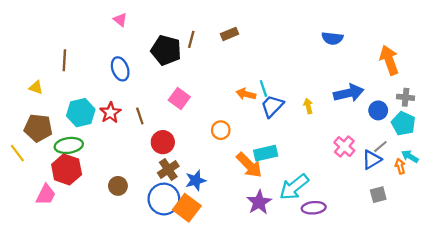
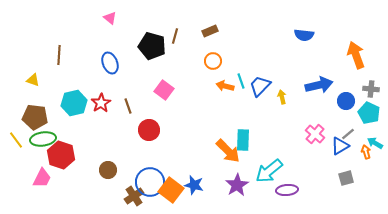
blue trapezoid: (272, 106) -> (260, 86), moved
orange circle: (221, 130) -> (213, 61), moved
green ellipse: (69, 145) -> (43, 139), moved
cyan rectangle: (266, 153) -> (243, 140), turned -75
brown cross: (168, 169) -> (134, 196), moved
blue star: (196, 180) -> (194, 185), moved, turned 30

